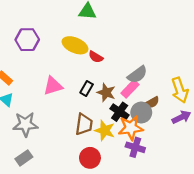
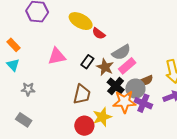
gray semicircle: (137, 75) -> (121, 52), moved
gray star: (25, 124) -> (28, 89), size x0.6
yellow star: (105, 130) -> (102, 117), moved, turned 30
purple cross: (135, 147) -> (143, 103), moved
gray rectangle: (24, 158) -> (24, 120), turned 63

